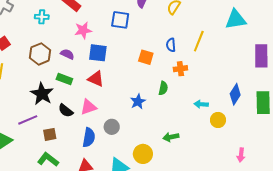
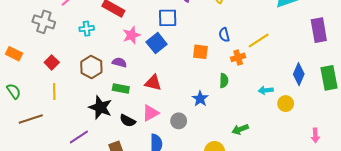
yellow line: (199, 41) -> (259, 40), moved, turned 45
blue square: (98, 53) -> (157, 43), moved, turned -36
purple line: (28, 120) -> (79, 137), moved
gray circle: (112, 127) -> (179, 121), moved

